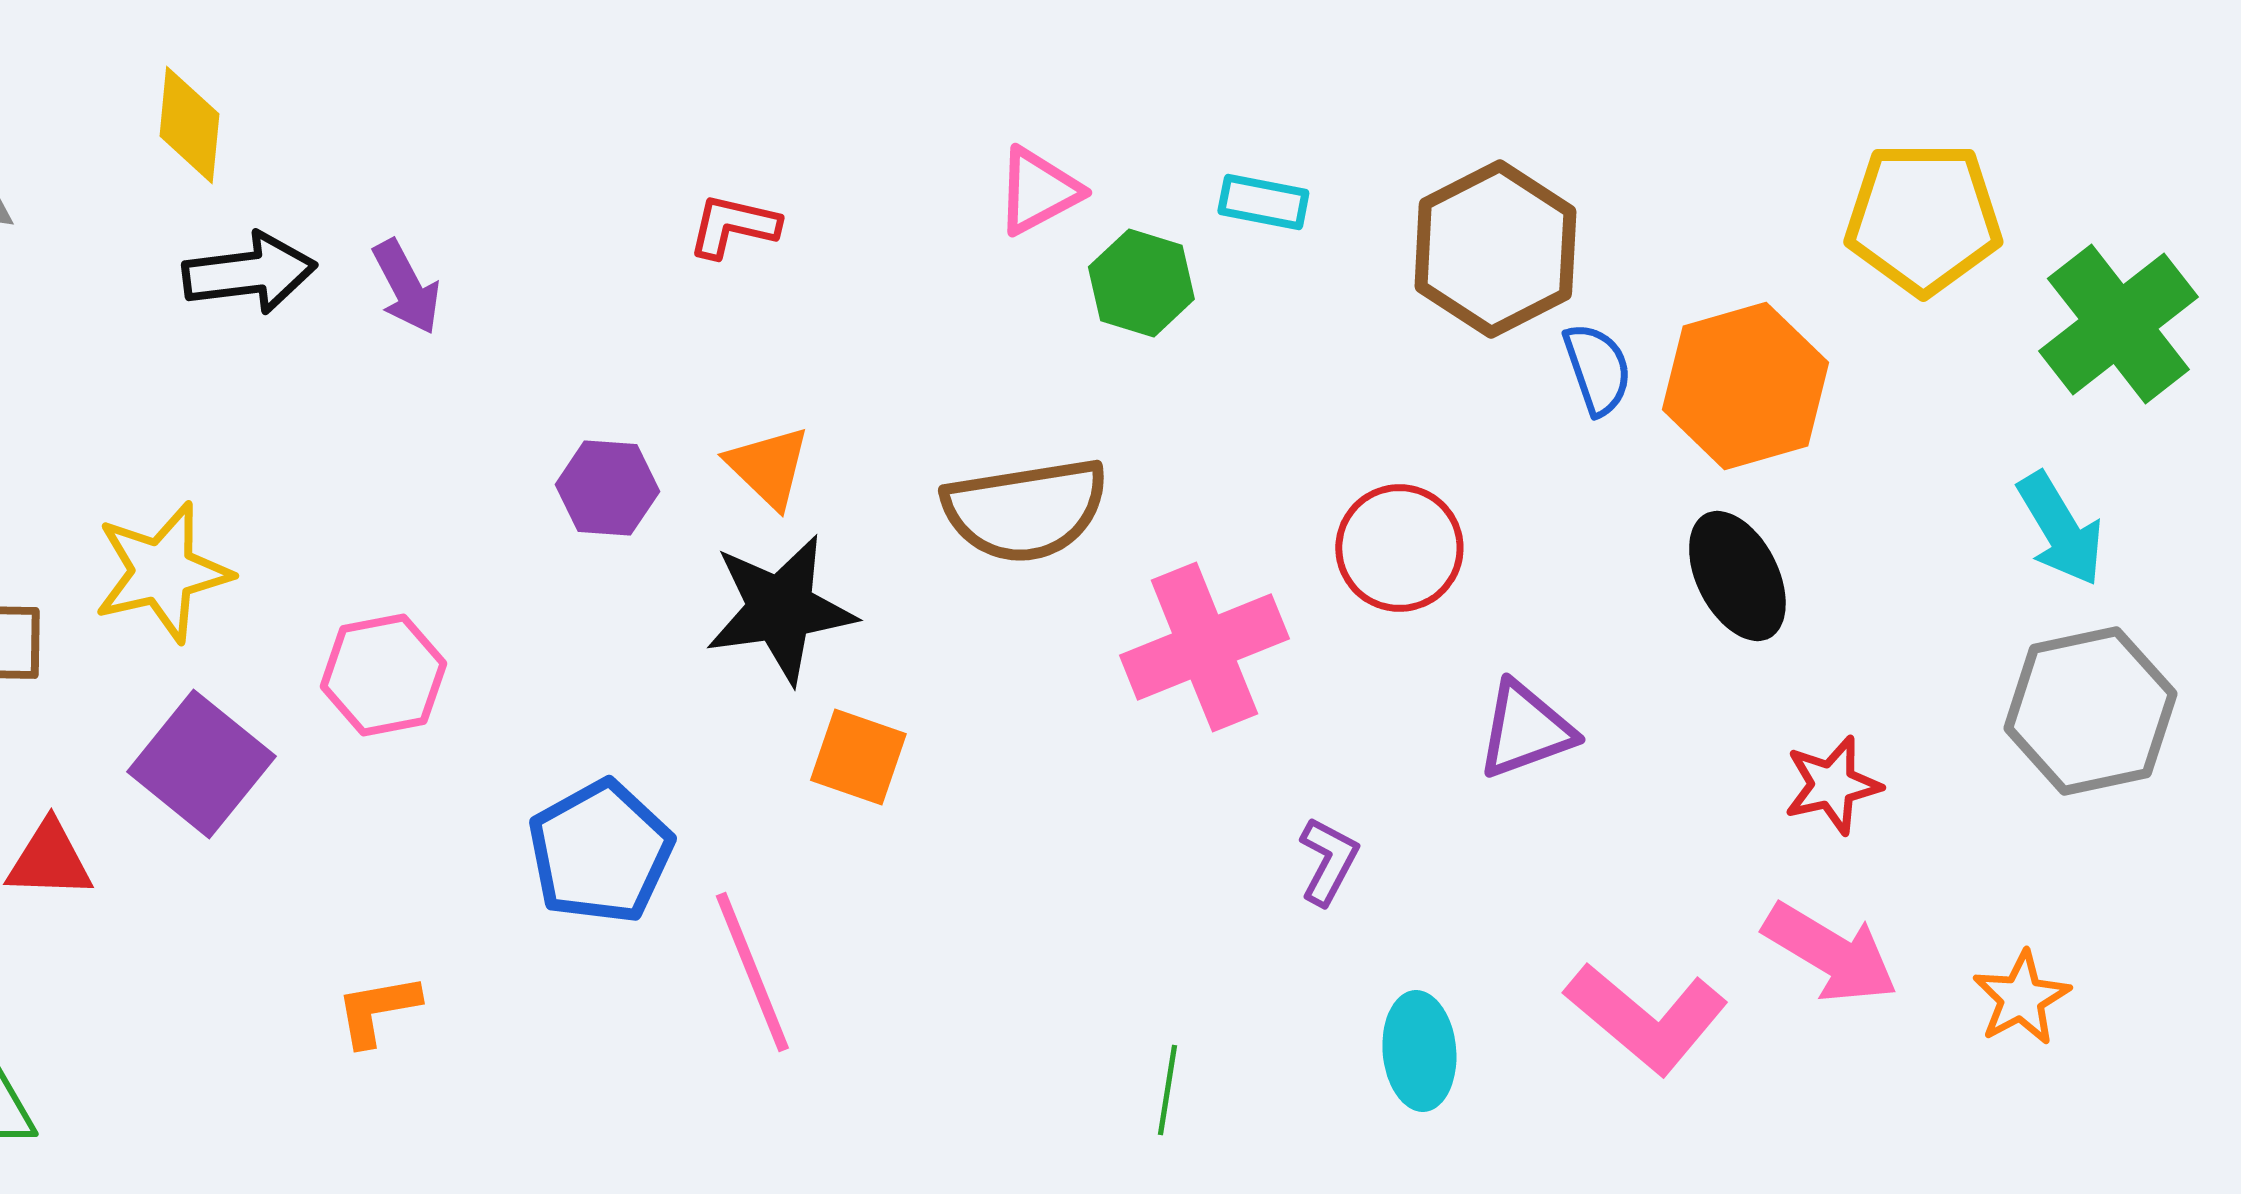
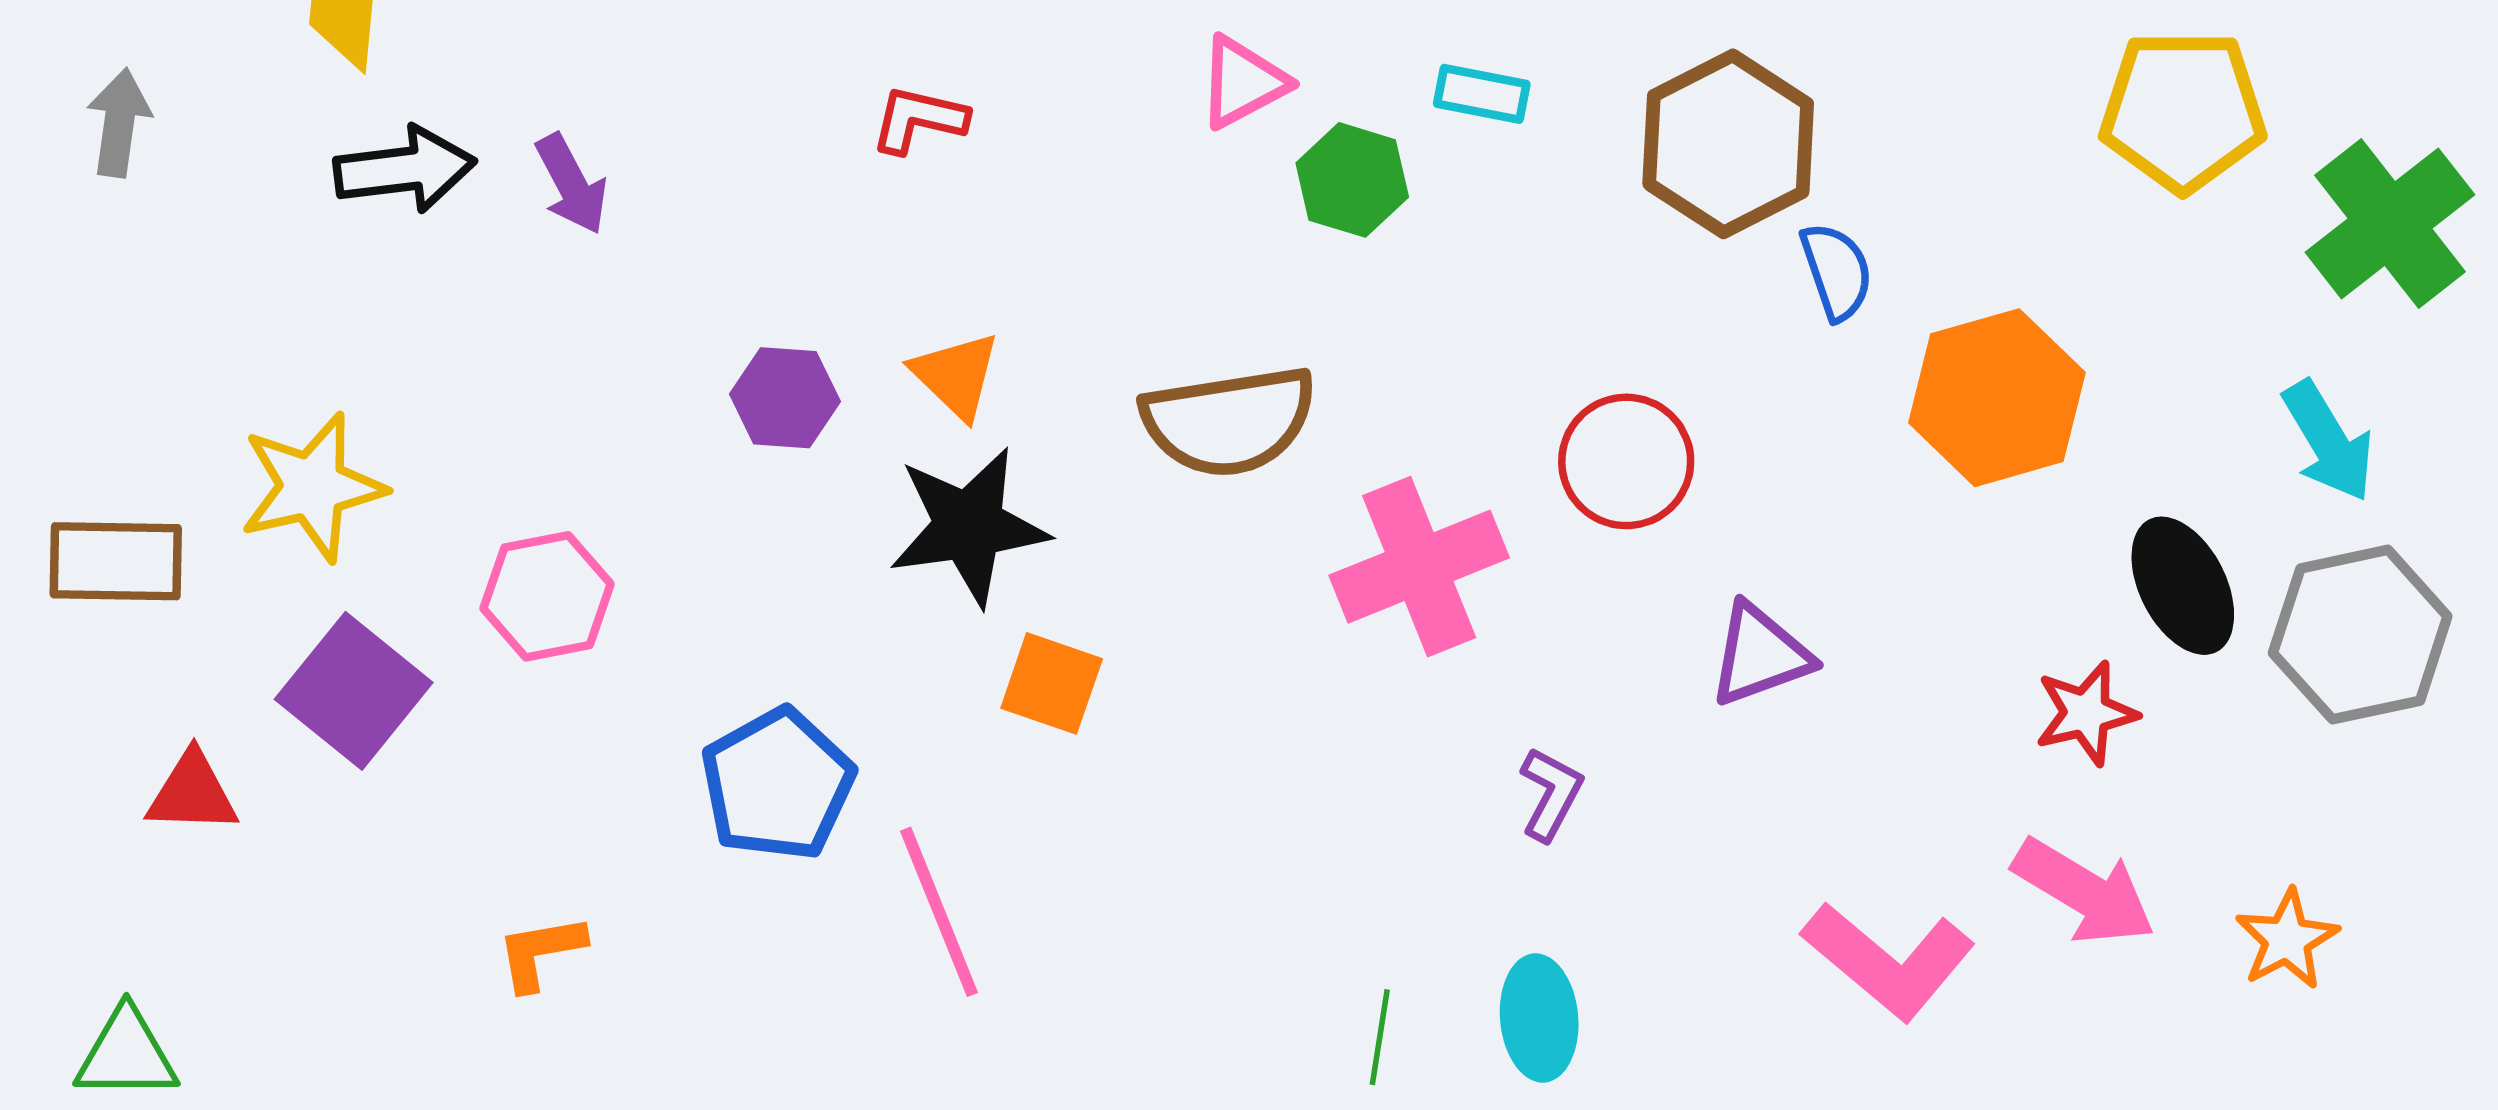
orange hexagon: (1745, 386) -> (1997, 398), moved
black ellipse: (1737, 576) -> (2183, 586), moved
cyan ellipse: (1419, 1051) -> (1539, 1018), moved

